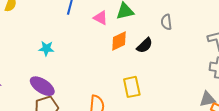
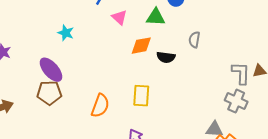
pink triangle: (101, 18) -> (119, 17), moved
black semicircle: (145, 45) -> (166, 57), turned 36

